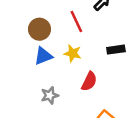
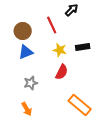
yellow star: (73, 53) -> (60, 50), moved

